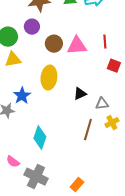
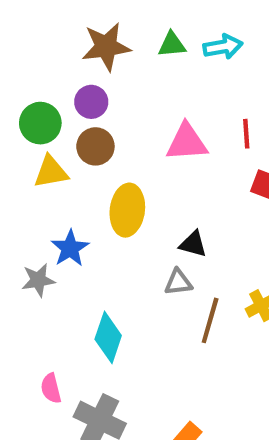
brown circle: (54, 44) -> (95, 146), moved
black triangle: (80, 94) -> (193, 244), turned 40
gray triangle: (102, 104) -> (178, 282), moved
pink semicircle: (13, 162) -> (51, 388), turned 40

